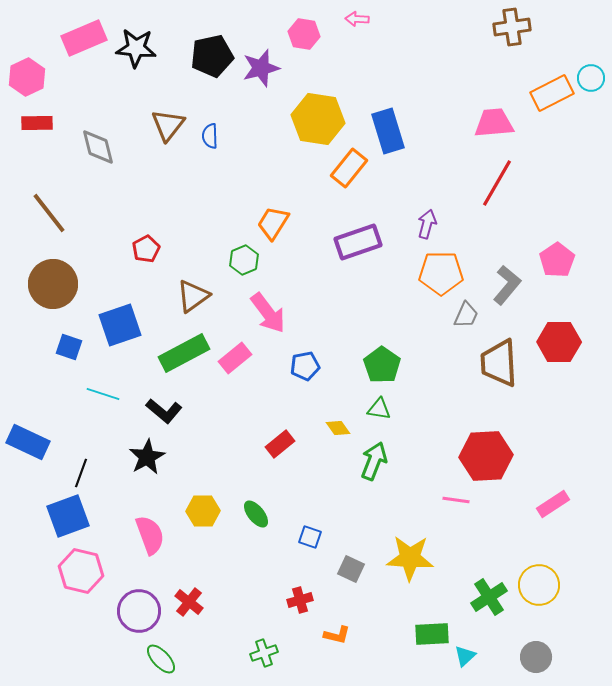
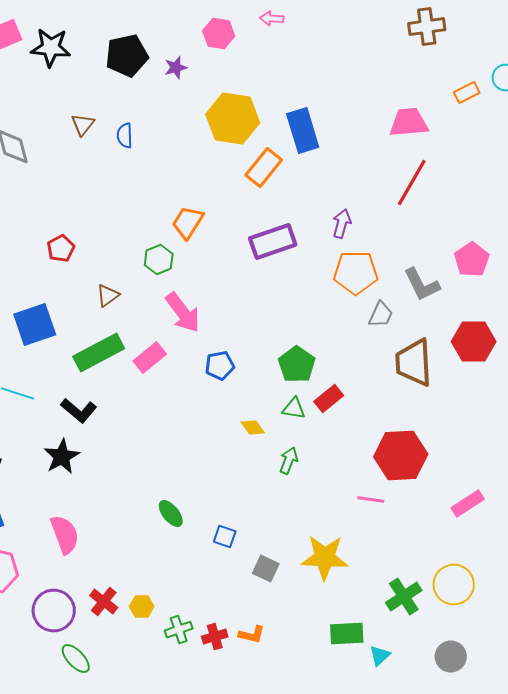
purple star: (261, 68) -> (176, 68), size x0.6
orange rectangle: (552, 93) -> (467, 93), size x0.6
brown triangle: (168, 125) -> (83, 125), size x0.7
gray L-shape: (507, 285) -> (422, 285), turned 114
brown triangle: (193, 296) -> (108, 296), size x0.7
red rectangle: (280, 444) -> (329, 399), moved
green arrow: (374, 461) -> (289, 461), size x0.7
yellow hexagon: (203, 511) -> (142, 607), moved, size x0.7
red cross: (300, 600) -> (215, 637), moved
green cross: (264, 653) -> (179, 630), moved

